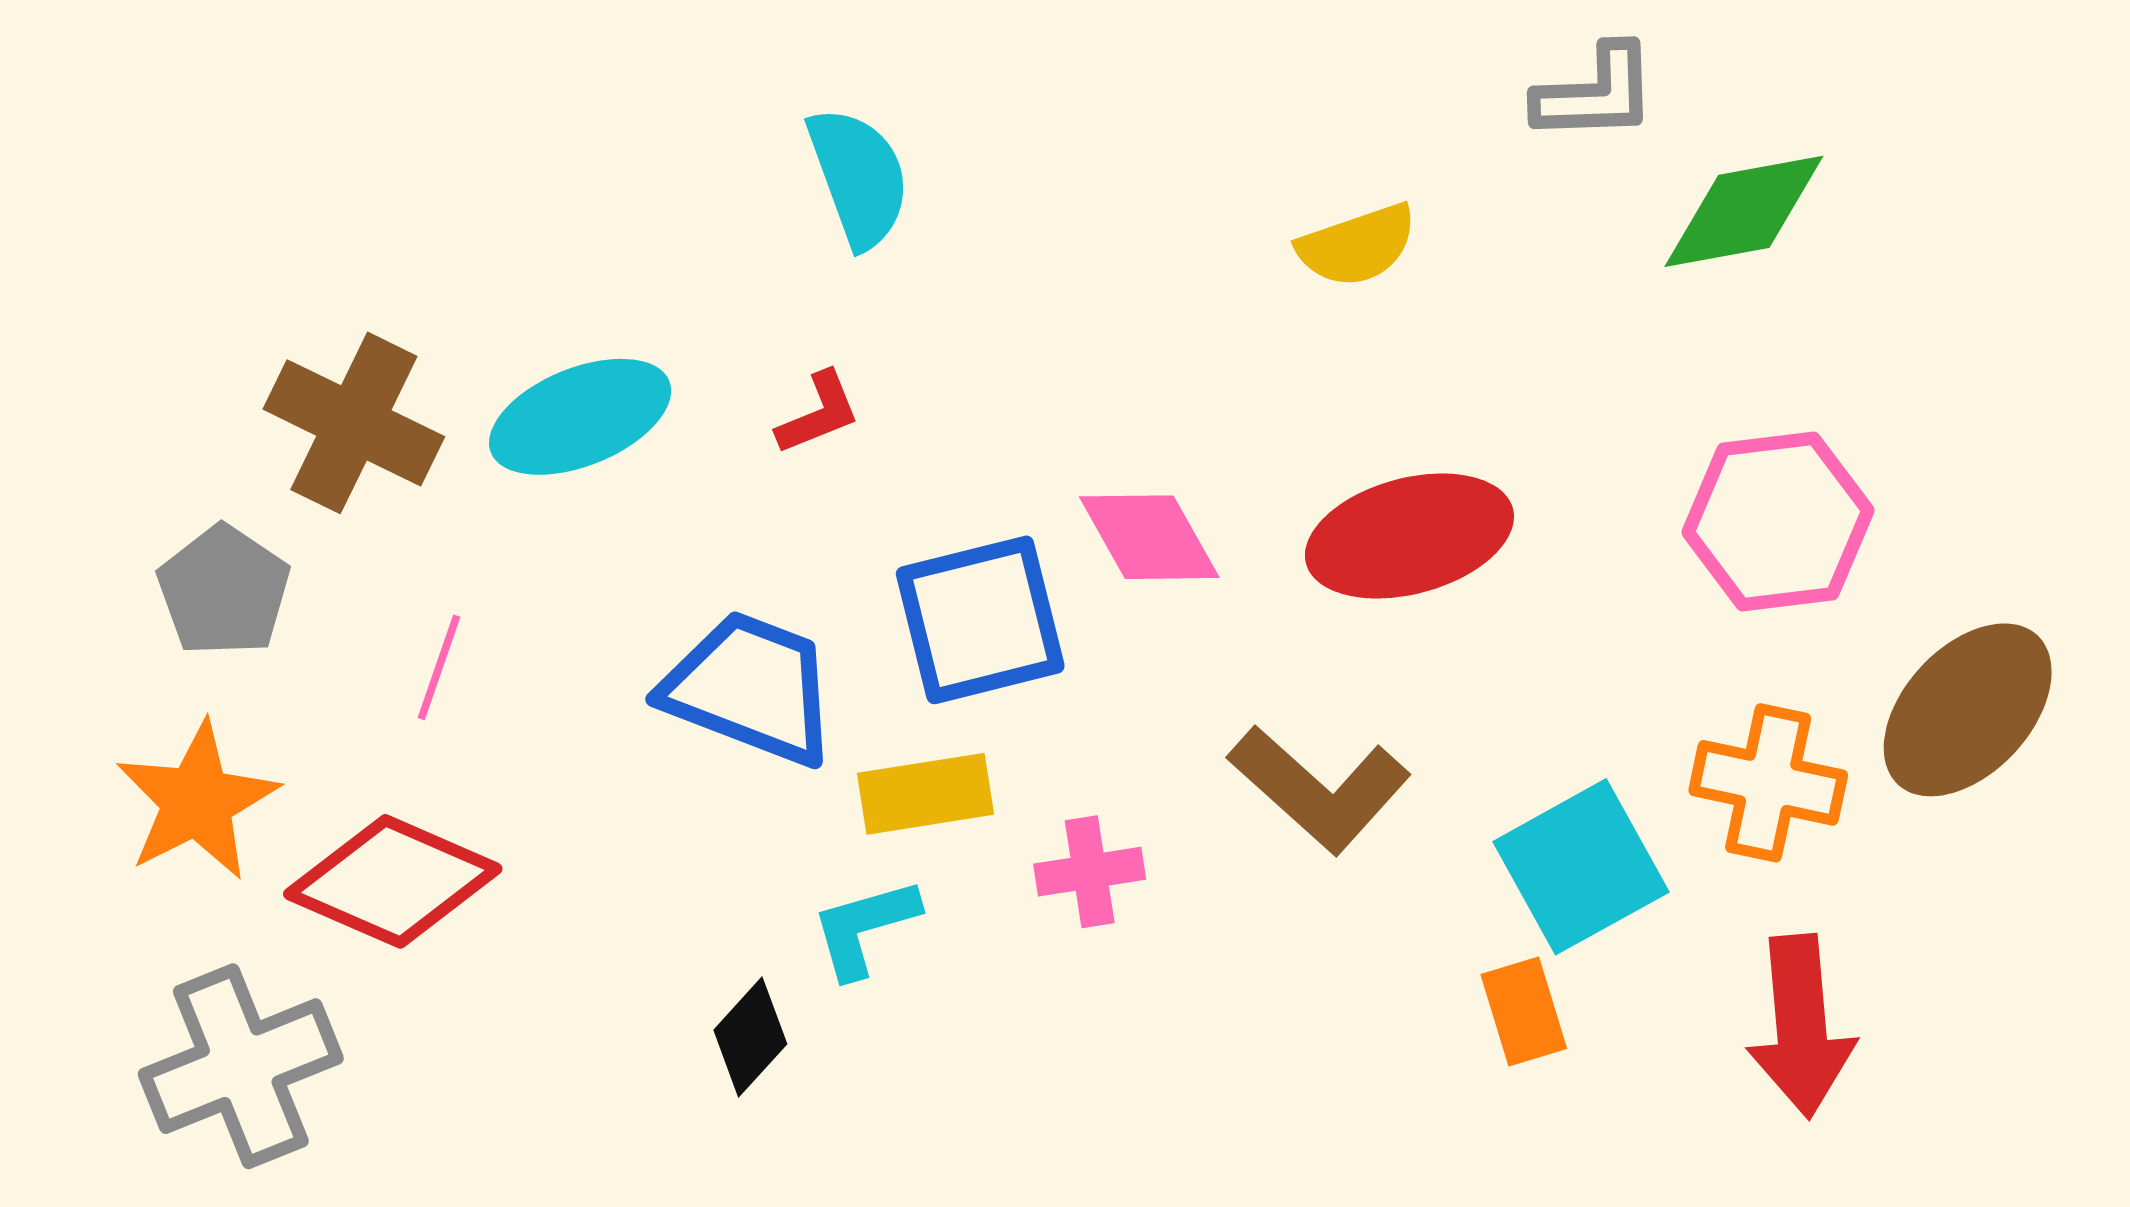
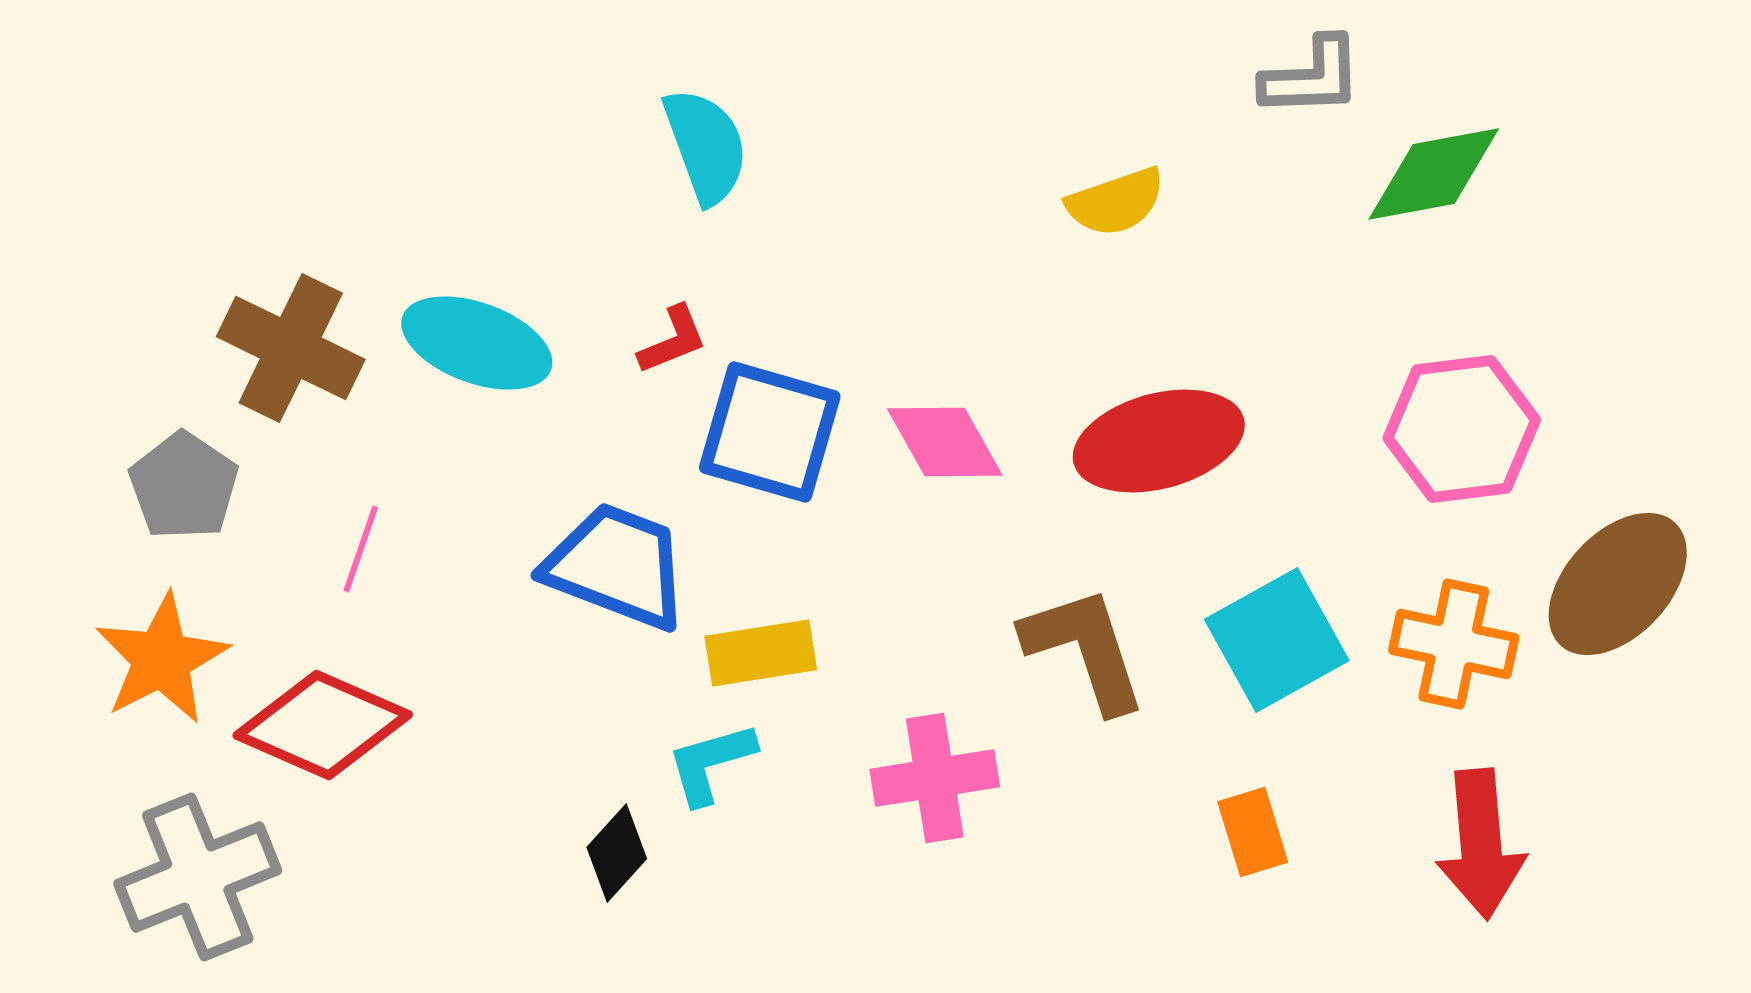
cyan ellipse: (580, 417) -> (477, 343), turned 42
blue square: (980, 620) -> (770, 432), moved, turned 30
brown L-shape: (1319, 789) -> (1085, 649), turned -150
cyan square: (1581, 867) -> (1277, 640), moved
pink cross: (1090, 872) -> (935, 778), moved, size x1.4

